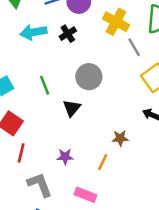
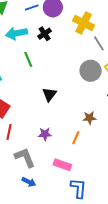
gray circle: (89, 77) -> (91, 71), moved
green line: (45, 85) -> (28, 59), moved

